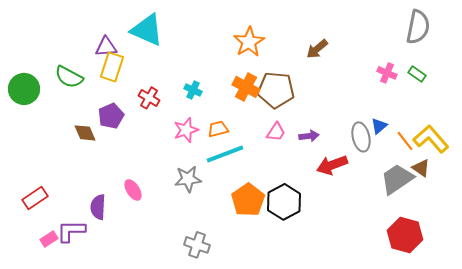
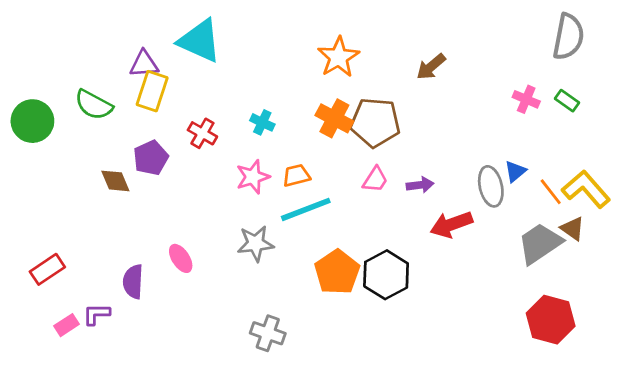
purple L-shape: (71, 231) -> (96, 314), size x0.7

